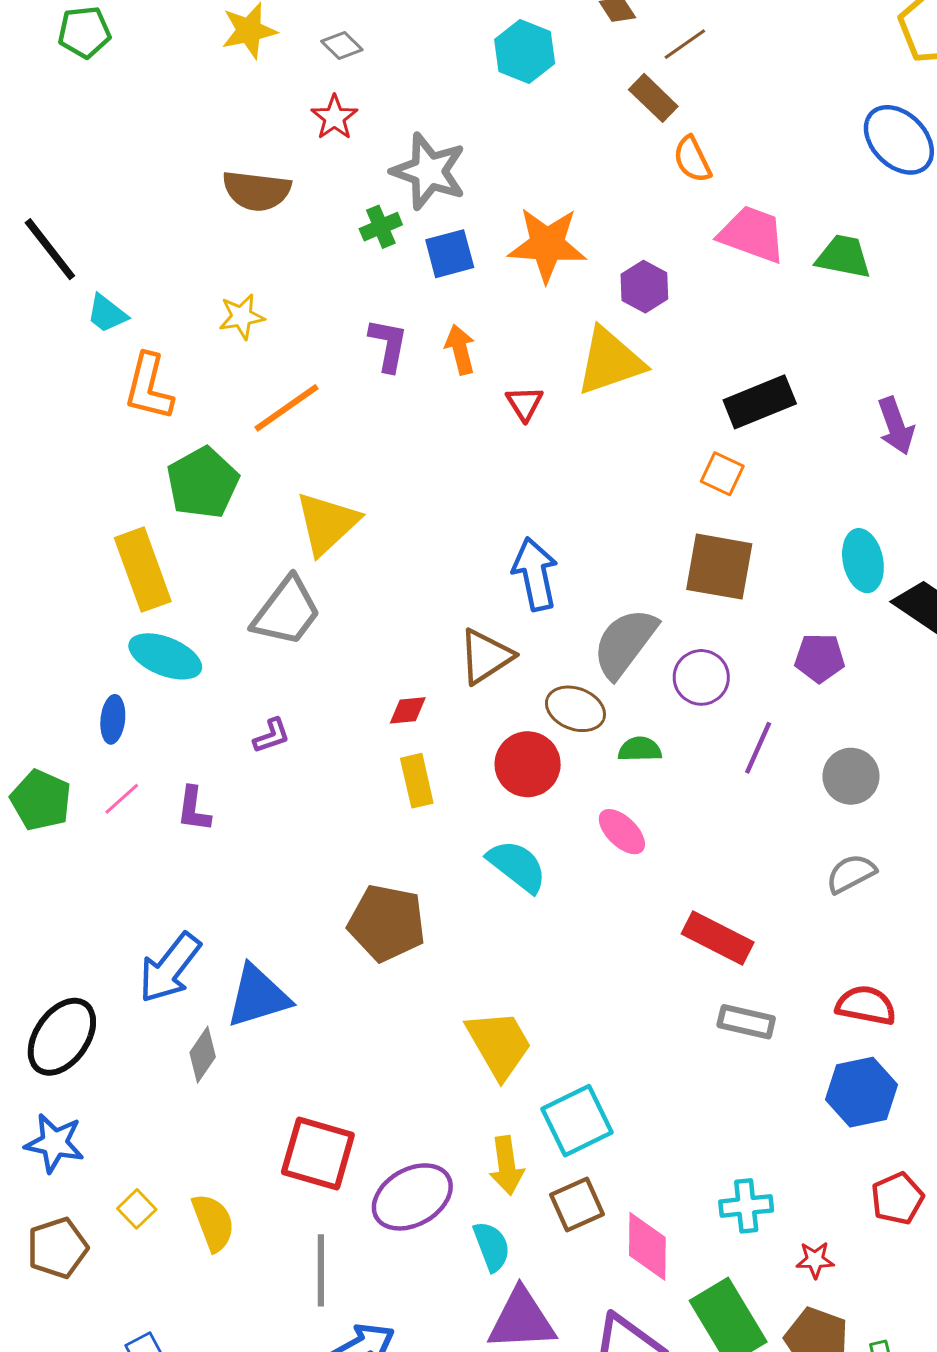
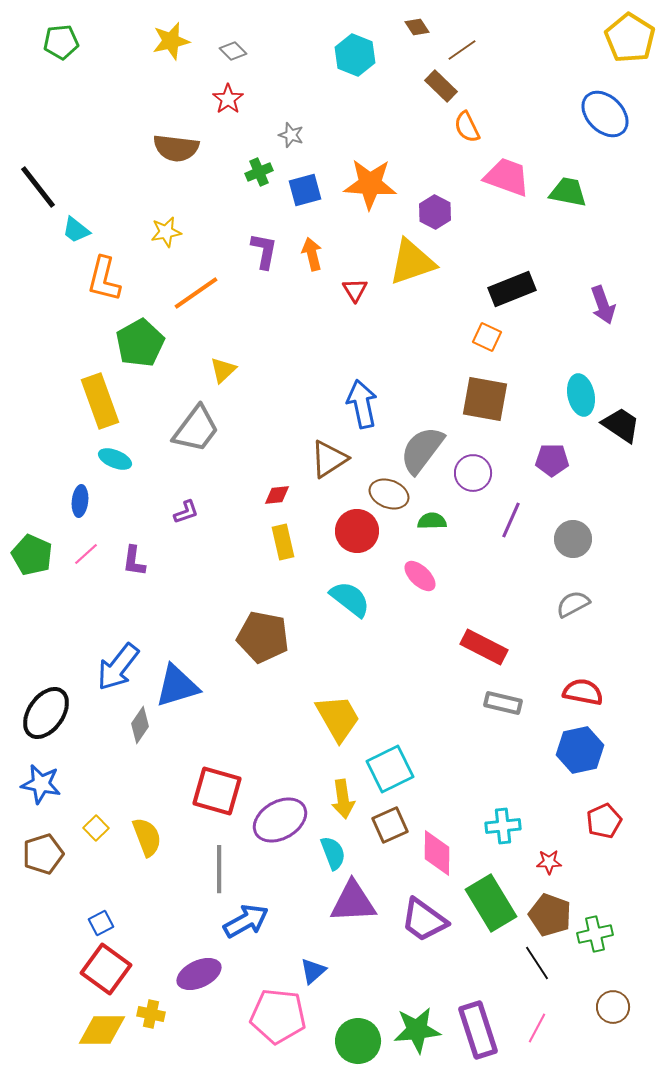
gray star: (429, 171) -> (291, 135), size x0.5
yellow triangle: (327, 523) -> (223, 370), size x0.6
cyan ellipse: (165, 656) -> (115, 459), size x0.7

